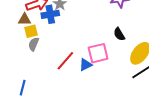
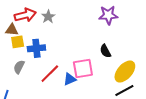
blue cross: (50, 14) -> (36, 48), moved
gray semicircle: (34, 44) -> (19, 67), moved

